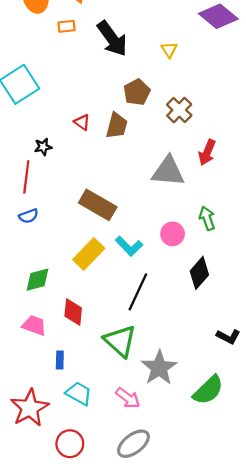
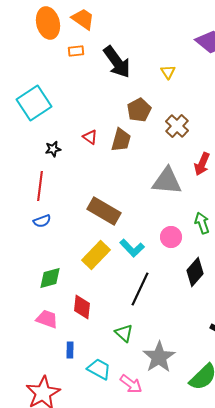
black star: (43, 147) -> (53, 149), moved
green triangle: (120, 341) -> (124, 333), size x0.6
cyan trapezoid: (79, 393) -> (99, 369), moved

